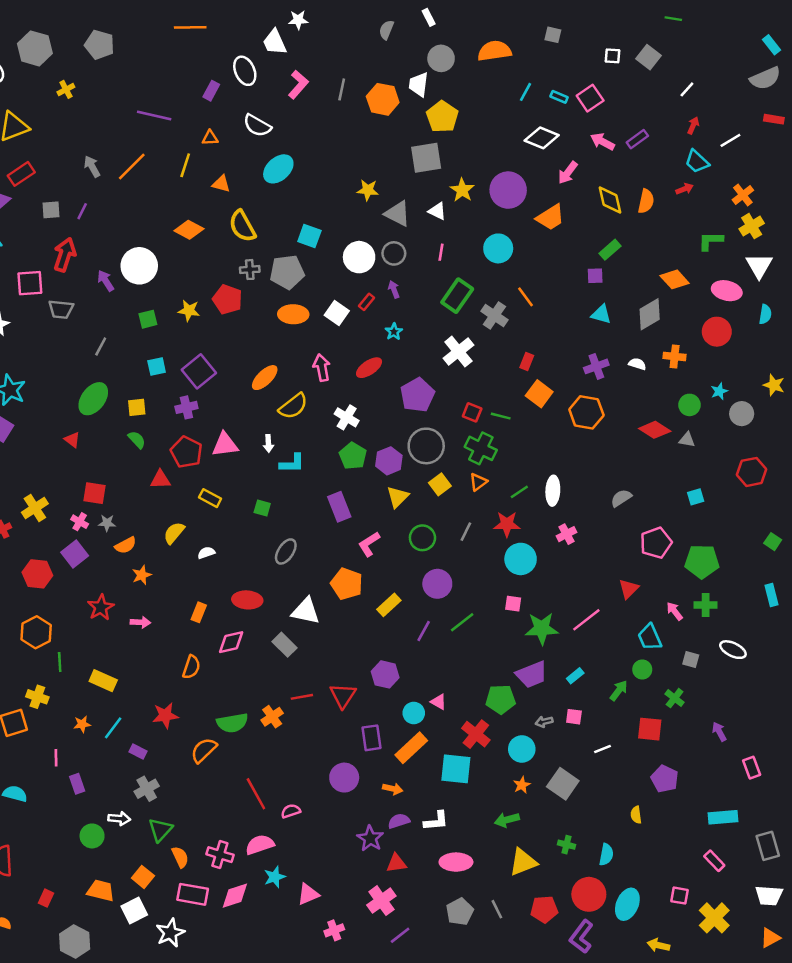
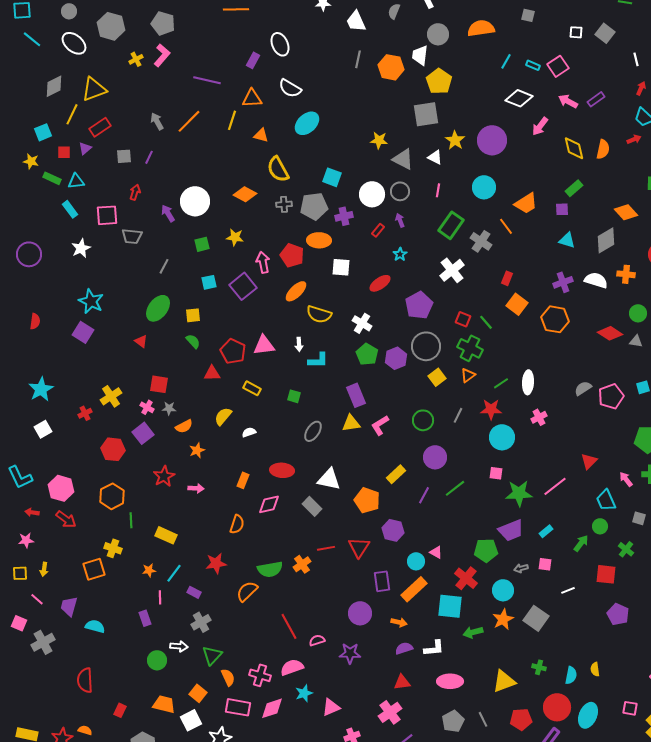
white trapezoid: (275, 42) -> (356, 21), moved
pink L-shape: (298, 84) -> (162, 55), moved
white line: (687, 89) -> (636, 59), turned -56
orange triangle: (210, 138) -> (252, 98), size x1.5
orange trapezoid: (550, 217) -> (526, 203), moved
orange diamond: (189, 230) -> (245, 194), moved
red arrow: (65, 255) -> (135, 192), size x0.6
red pentagon: (227, 299) -> (292, 255), moved
white square: (337, 313) -> (341, 267), moved, turned -30
white semicircle: (637, 364) -> (596, 280), size x1.6
pink arrow: (322, 368) -> (263, 262), moved
yellow semicircle: (293, 406) -> (319, 314), turned 55
purple cross: (186, 407) -> (344, 216), moved
green line: (501, 416) -> (486, 322), turned 35
yellow triangle: (398, 497) -> (351, 423), moved, turned 36
pink pentagon: (656, 543) -> (611, 396), moved
orange pentagon: (347, 584) -> (367, 500), moved
pink line: (56, 758) -> (160, 597), moved
orange star: (522, 785) -> (503, 619), size x1.5
yellow semicircle: (636, 815) -> (595, 669), moved
green arrow: (507, 820) -> (473, 632), moved
purple star: (370, 838) -> (350, 653), moved, turned -30

